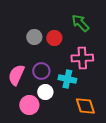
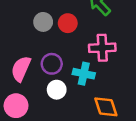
pink circle: (29, 105) -> (16, 106), moved

